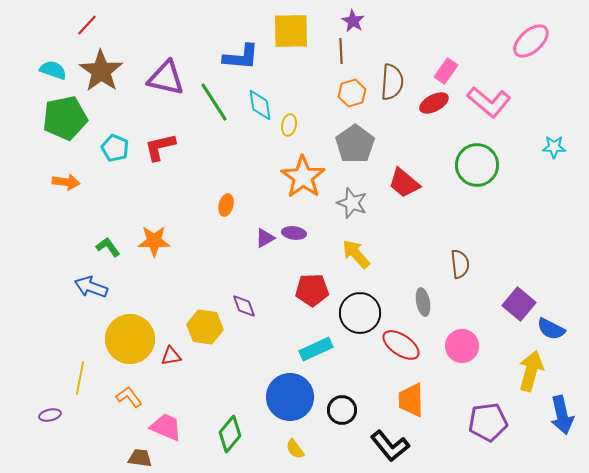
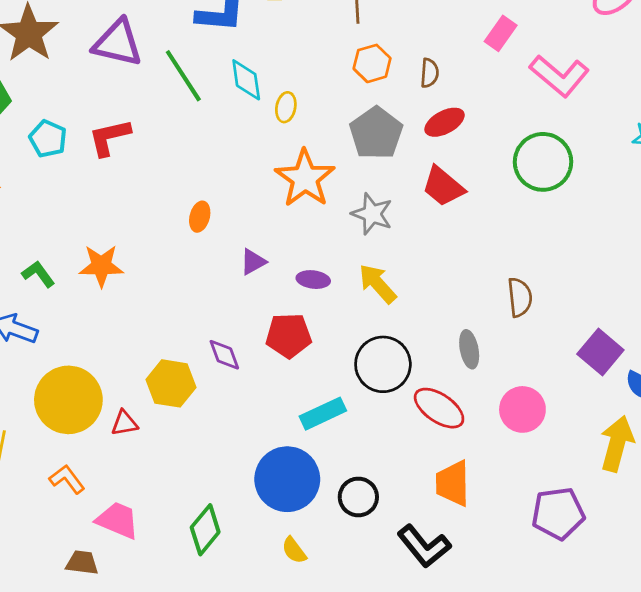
brown semicircle: (392, 82) -> (429, 73), moved, size x0.6
red ellipse: (434, 103) -> (445, 122), moved
purple ellipse: (294, 233) -> (313, 280), moved
red pentagon: (312, 290) -> (289, 336), moved

